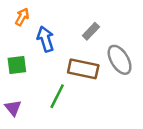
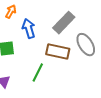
gray rectangle: (91, 31) -> (64, 23), size x1.6

